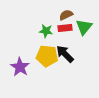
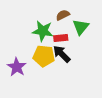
red rectangle: (65, 28) -> (61, 38), moved
green star: (46, 31) -> (43, 31), size x1.5

